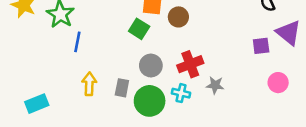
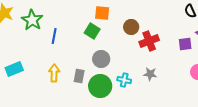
brown circle: (178, 17) -> (131, 27), moved
blue line: (77, 42) -> (54, 36), moved
red cross: (190, 64) -> (149, 41), moved
cyan rectangle: (37, 104) -> (14, 69), moved

